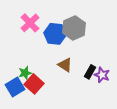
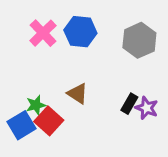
gray hexagon: (74, 28) -> (139, 40), moved
blue hexagon: (55, 34) -> (80, 32), moved
brown triangle: (65, 65) -> (78, 94), moved

